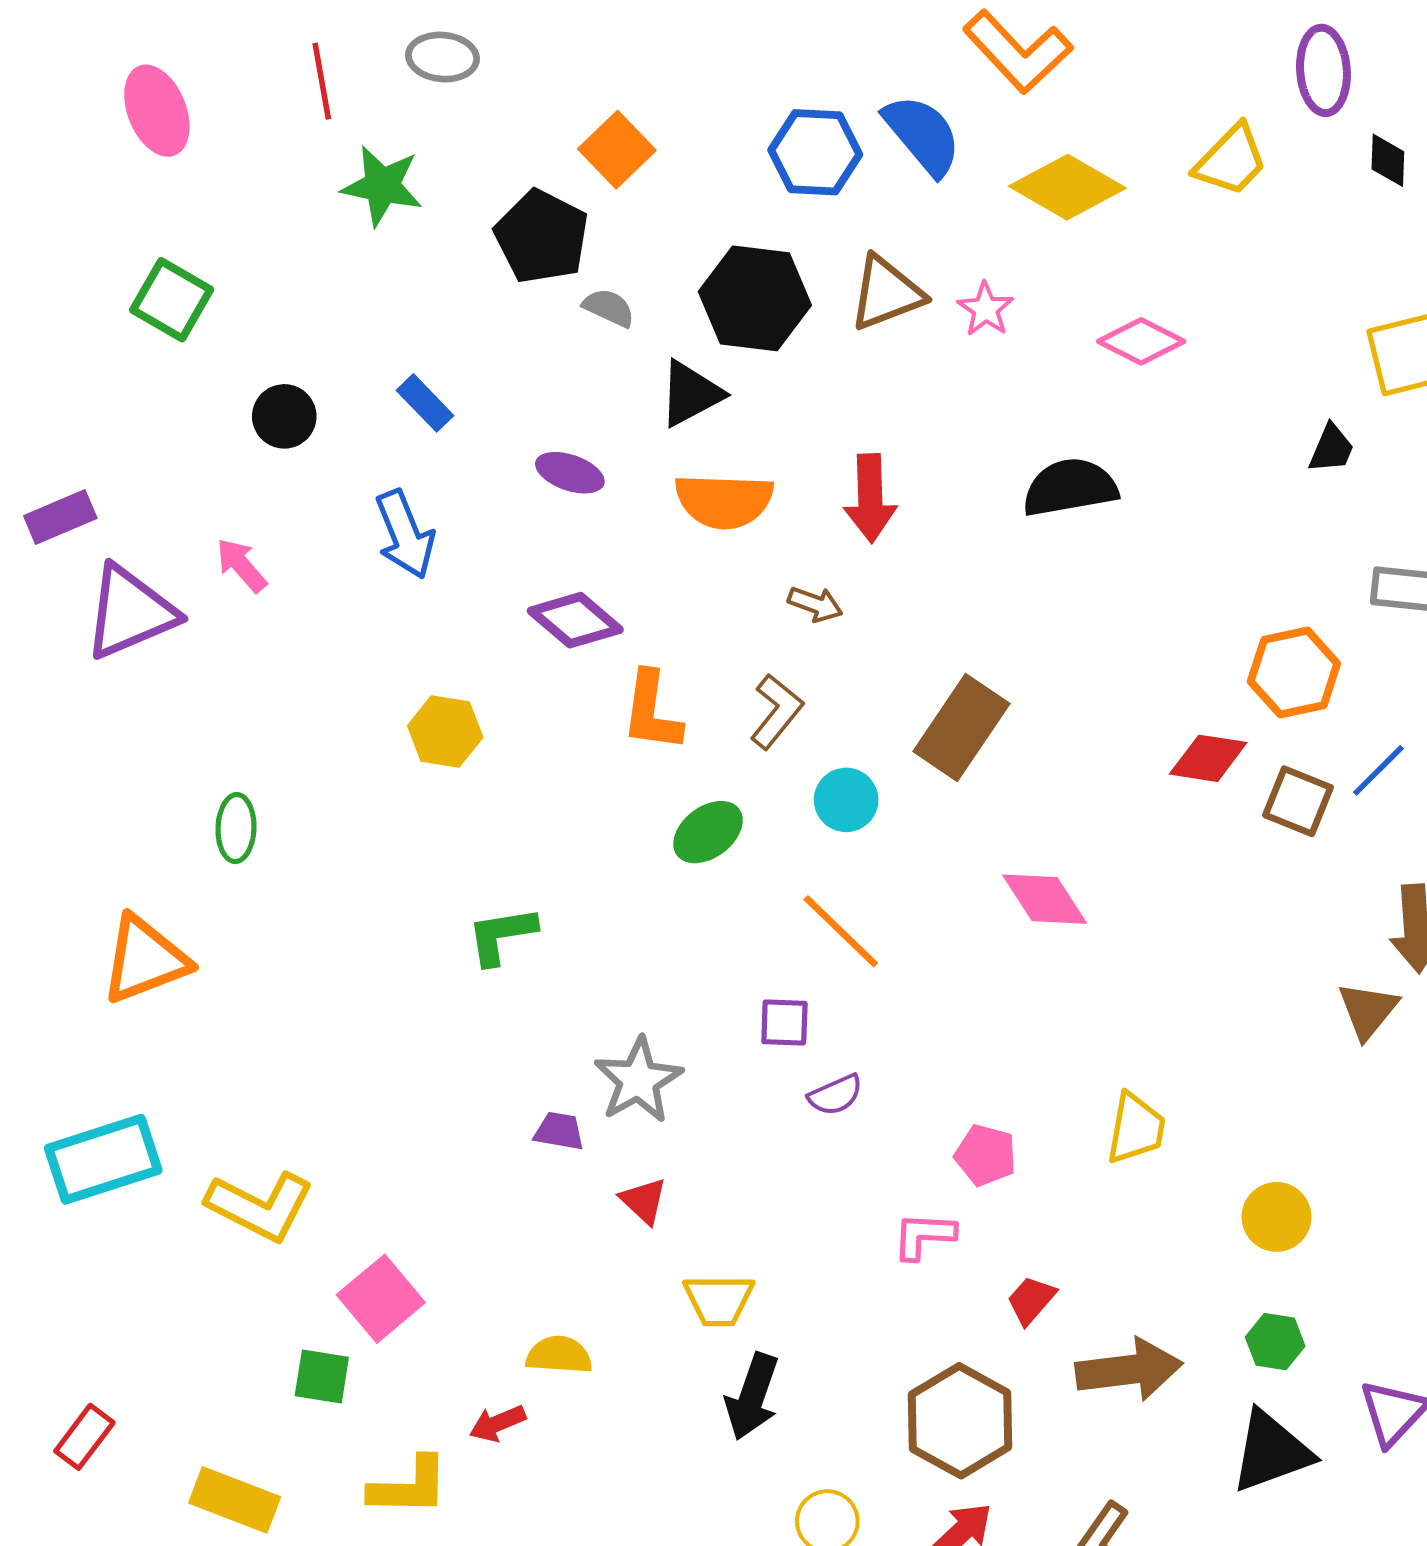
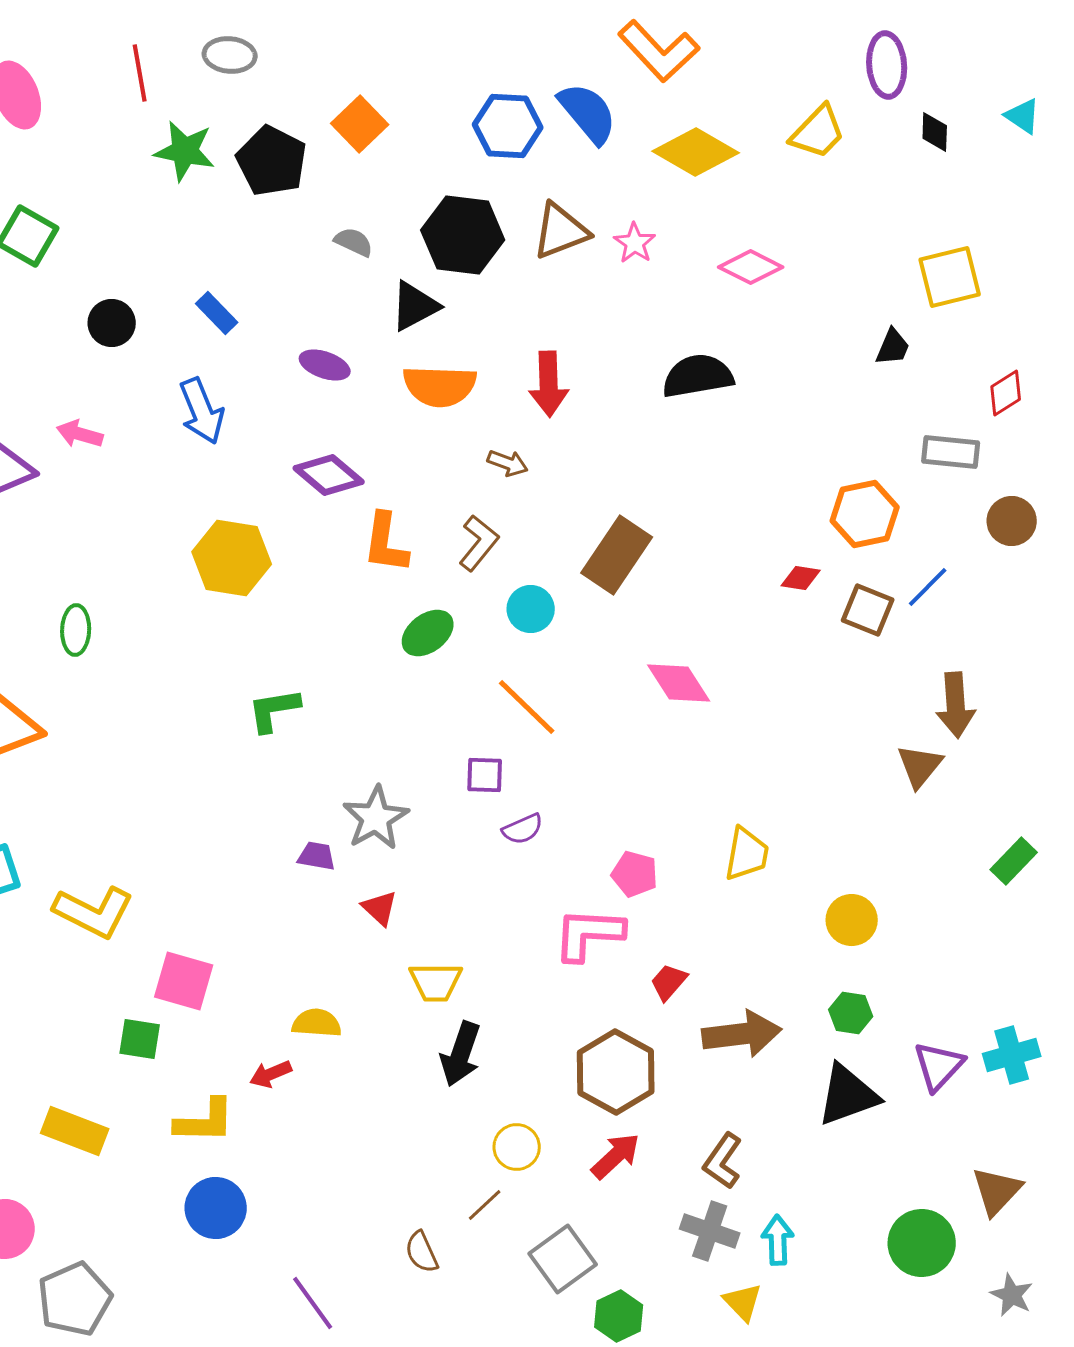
black pentagon: (542, 237) -> (272, 161), moved
pink arrow: (241, 565) -> (80, 434), turned -33
yellow hexagon: (445, 731) -> (232, 558), size x1.4
red diamond: (1208, 758) -> (801, 578), size x0.7
pink L-shape: (924, 1236) -> (589, 934), size x1.5
pink square: (381, 1299) -> (184, 981), turned -34

